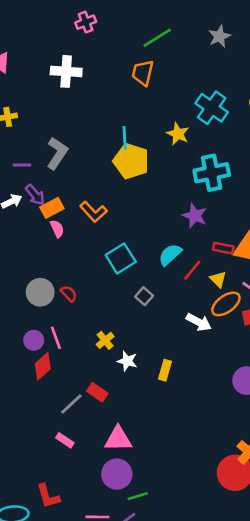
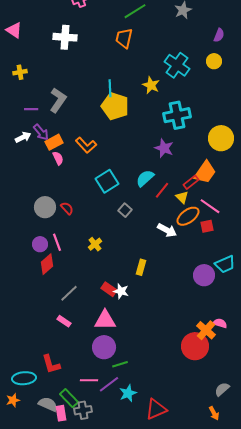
red rectangle: (223, 248) -> (191, 182), moved, turned -49
white star: (127, 361) -> (121, 291), moved
red rectangle: (97, 392) -> (109, 289), moved

